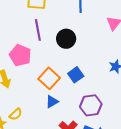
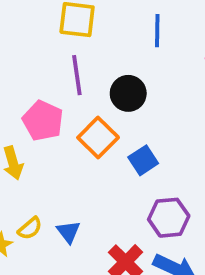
orange square: (49, 78) -> (98, 137), moved
blue triangle: (52, 102) -> (68, 232), moved, turned -40

